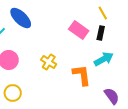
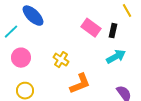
yellow line: (103, 13) -> (127, 11), moved
orange L-shape: (82, 75) -> (80, 84), moved, turned 75

